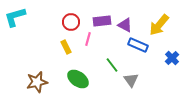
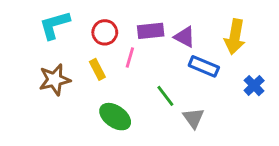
cyan L-shape: (15, 17) -> (55, 25), moved
yellow arrow: (159, 25) -> (235, 37), turned -30
brown star: (37, 82) -> (55, 80), moved

